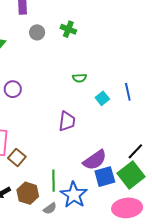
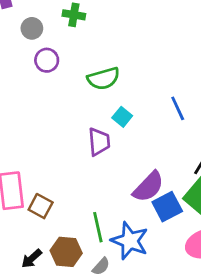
green semicircle: (80, 78) -> (104, 79), size x1.6
purple circle: (13, 89) -> (47, 60), moved
blue line: (128, 92) -> (178, 108), moved
cyan square: (102, 98) -> (122, 117), moved

